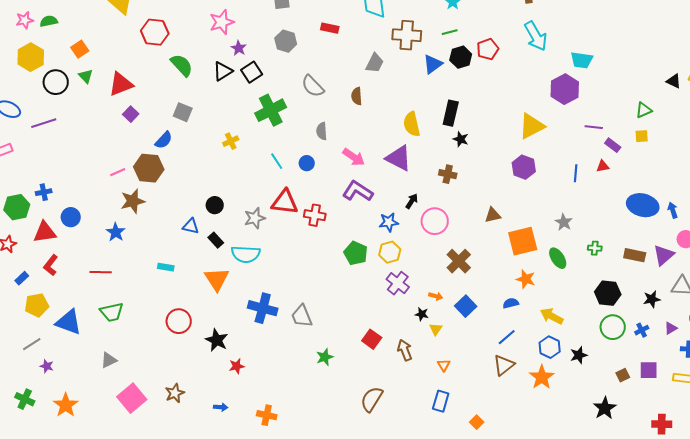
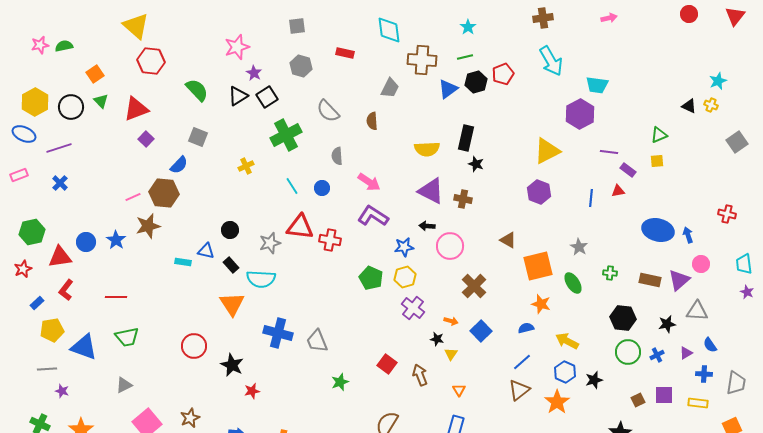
red hexagon: (155, 32) -> (151, 61), moved
yellow hexagon: (31, 57) -> (35, 102), moved
yellow semicircle: (412, 124) -> (427, 149), turned -80
purple triangle: (399, 158) -> (431, 191), moved
blue cross: (44, 192) -> (60, 183), moved, turned -35
black arrow: (412, 201) -> (427, 226), turned -119
brown triangle: (493, 215) -> (508, 240), turned 42
blue star: (116, 232) -> (116, 240), moved
cyan rectangle: (166, 267) -> (183, 262), moved
gray line: (32, 344) -> (47, 369), turned 30

